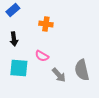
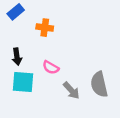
orange cross: (46, 24) -> (45, 28), moved
black arrow: (14, 39) -> (17, 57), moved

